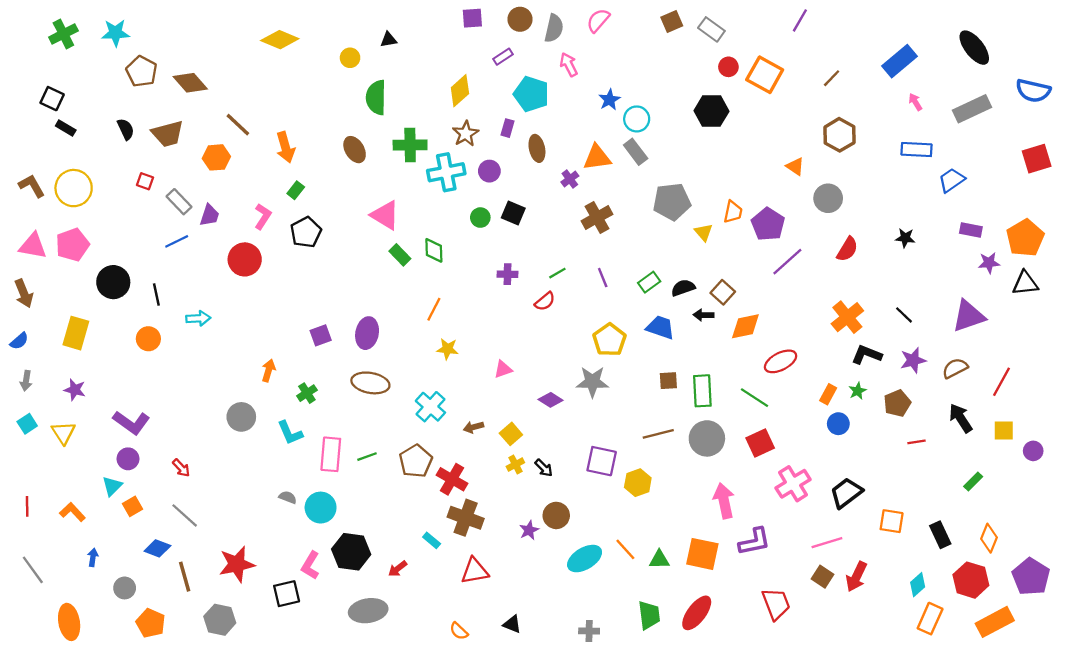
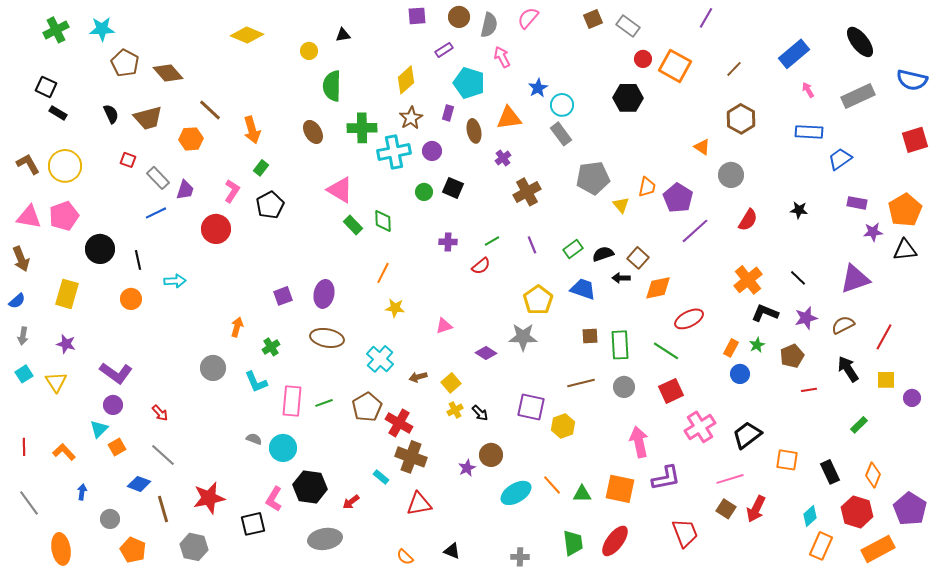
orange triangle: (597, 157) -> (509, 118), moved
gray circle: (707, 438) -> (624, 387), size x0.7

